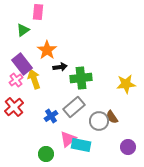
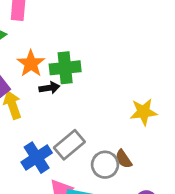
green cross: (81, 78) -> (65, 68), moved
blue cross: (51, 116) -> (37, 158), size x1.5

